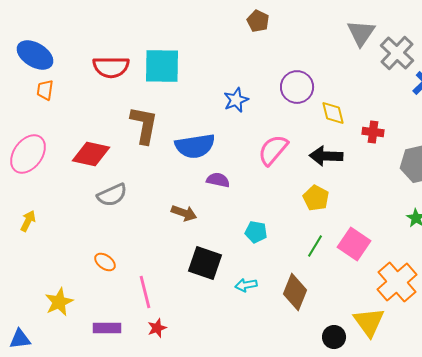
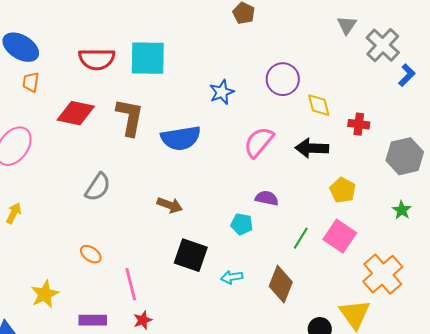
gray triangle: (361, 33) -> (347, 25), size x0.7
red diamond: (91, 154) -> (76, 113), moved
purple semicircle: (218, 180) -> (267, 198), moved
gray semicircle: (112, 195) -> (98, 187), turned -32
yellow pentagon: (316, 198) -> (343, 190), moved

